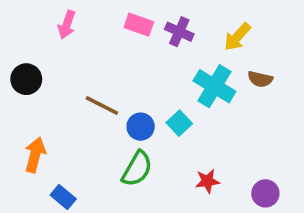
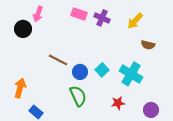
black circle: (26, 79) -> (23, 29), moved
cyan cross: (214, 86) -> (131, 74), moved
green semicircle: (137, 169) -> (78, 96), turned -55

